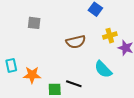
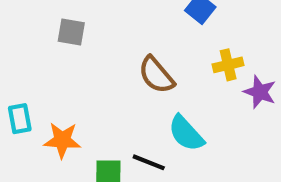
brown semicircle: (76, 42) -> (156, 75), turned 60
cyan semicircle: (103, 69) -> (186, 133), moved

